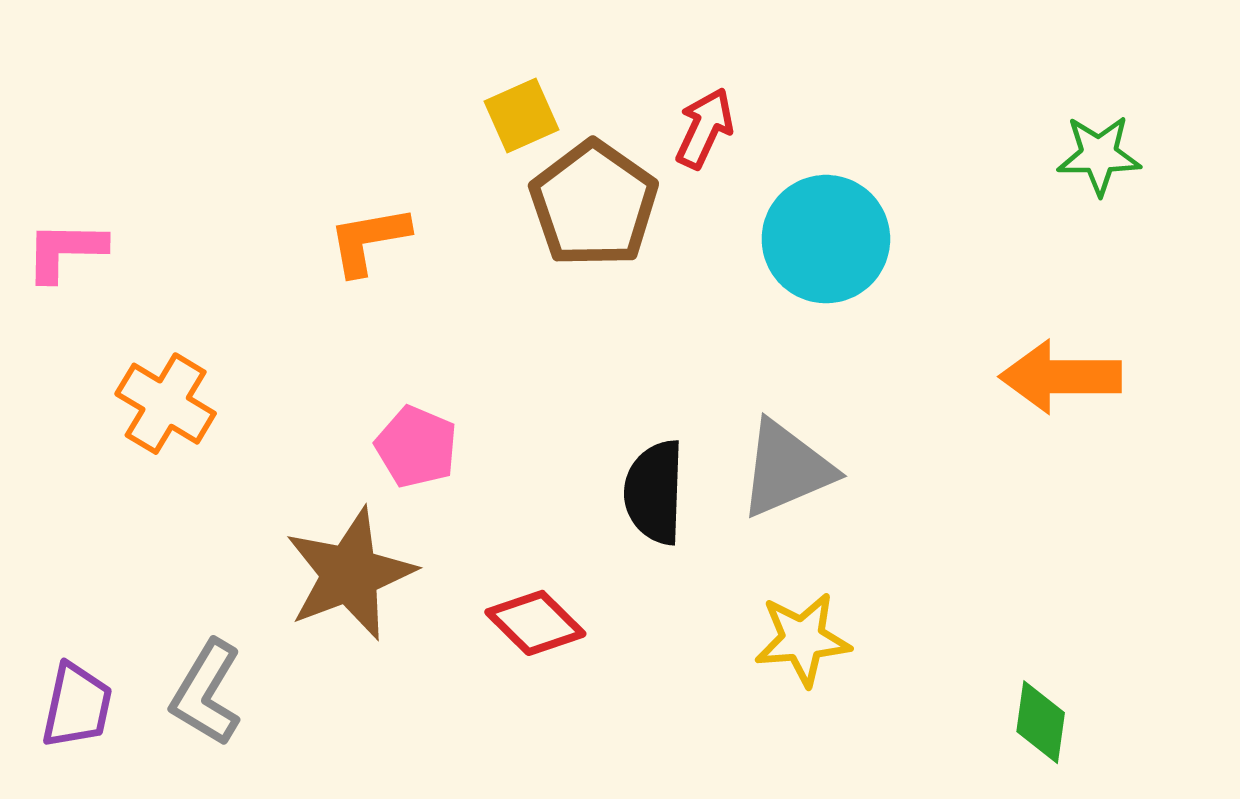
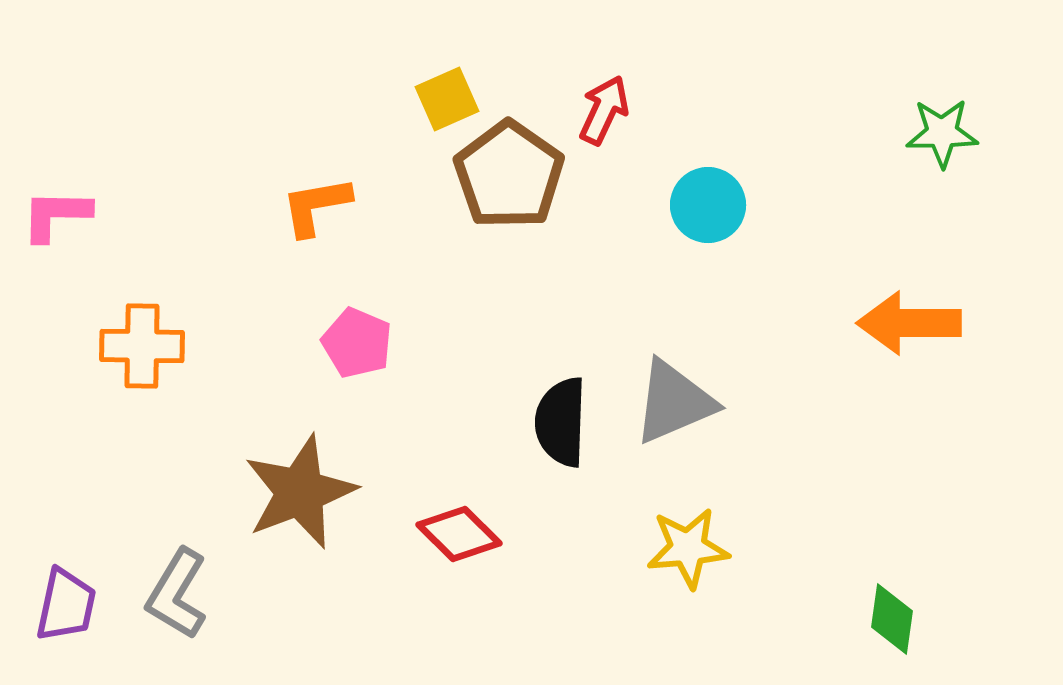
cyan circle: (826, 239) -> (708, 205), size x0.7
orange cross: (166, 404) -> (142, 346), turned -30
pink pentagon: (416, 447) -> (357, 343), moved

